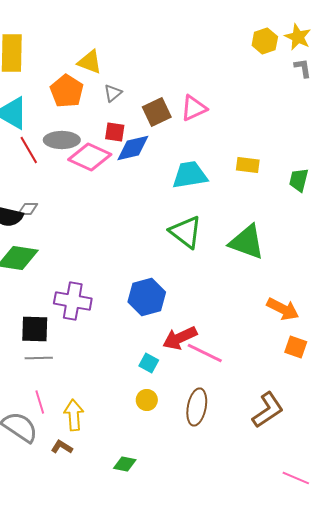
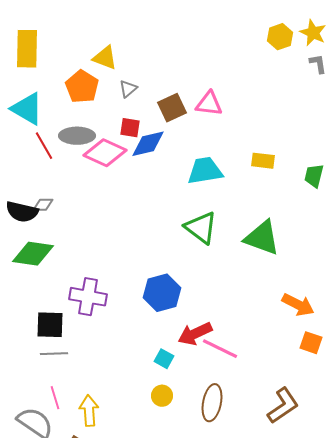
pink triangle: (194, 108) -> (209, 104), turned 32

